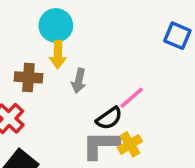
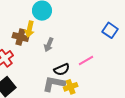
yellow arrow: (58, 55) -> (30, 29), moved
pink line: (132, 98) -> (86, 61), moved

